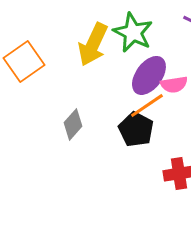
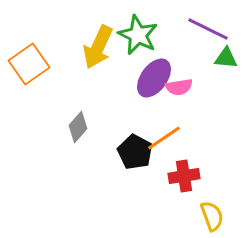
orange line: (147, 105) -> (164, 138), moved
black pentagon: (136, 129) -> (135, 152), moved

